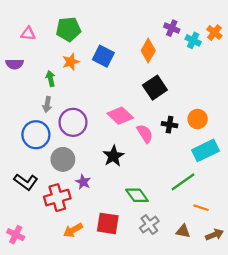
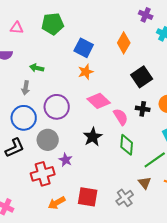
purple cross: (172, 28) -> (146, 15), moved
orange star: (71, 62) -> (86, 72), moved
green arrow: (51, 79) -> (37, 68), turned -64
black square: (155, 88) -> (142, 77), moved
gray arrow: (47, 104) -> (26, 88), moved
black L-shape: (26, 182) -> (15, 148), moved, turned -60
green diamond: (137, 195) -> (127, 145), moved, turned 40
brown triangle: (183, 231) -> (145, 183), moved, turned 40

